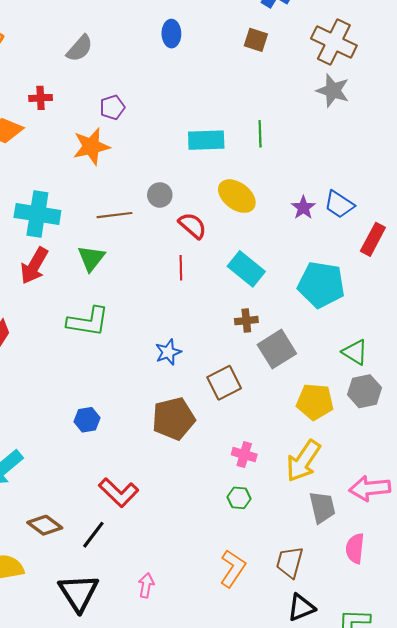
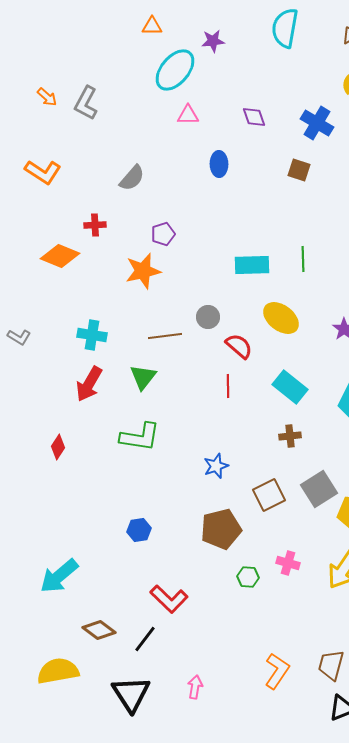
cyan cross: (37, 214) -> (92, 335), size x0.7
gray square: (277, 349) -> (319, 489), moved
green hexagon: (239, 498) -> (248, 577), moved

